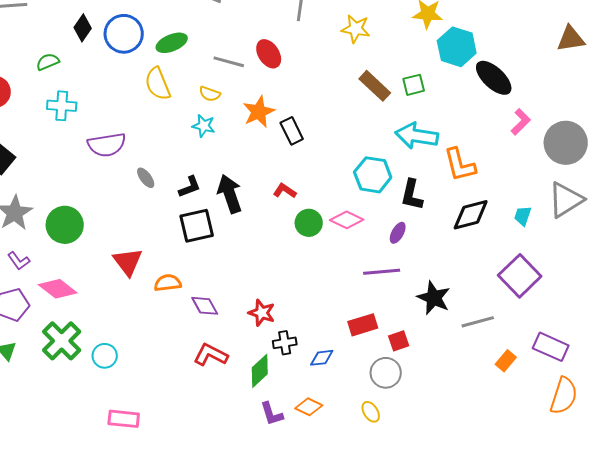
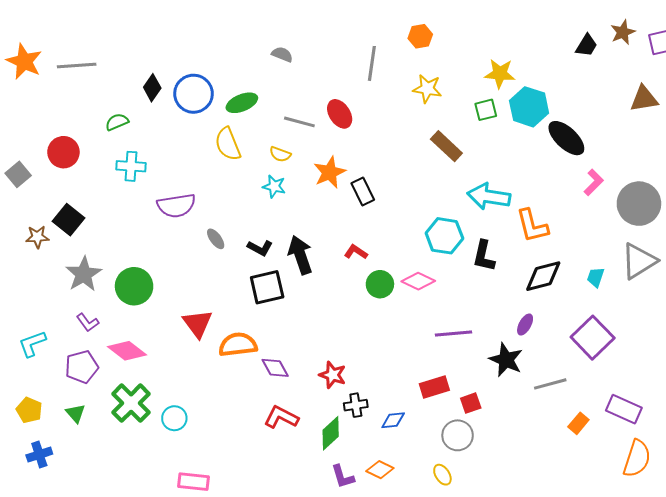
green square: (414, 85) -> (486, 110), moved
black L-shape: (190, 187) -> (260, 248), turned 50
purple ellipse: (398, 233) -> (525, 325), moved
orange semicircle: (168, 283) -> (238, 345), size x1.4

